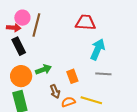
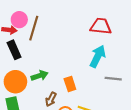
red trapezoid: (85, 22) -> (101, 26), moved
gray line: (103, 74) -> (113, 79), moved
brown arrow: (55, 91) -> (51, 99), turned 48

